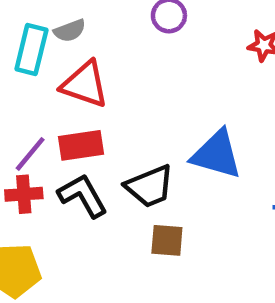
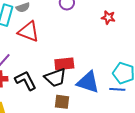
red rectangle: (81, 145) -> (64, 64), moved
blue triangle: (216, 154) -> (88, 82), moved

